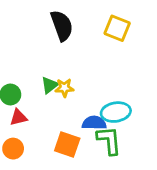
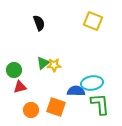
black semicircle: (62, 26) -> (39, 23), moved, size x0.7
green L-shape: (109, 140) -> (100, 104), moved
orange circle: (13, 149) -> (31, 110), moved

